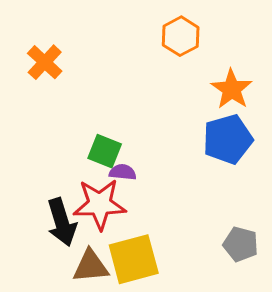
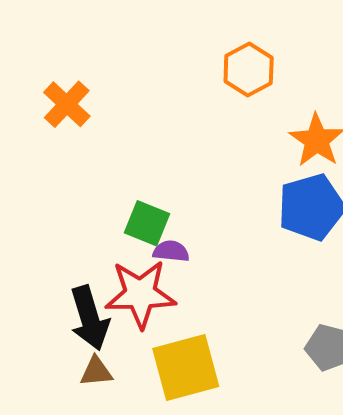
brown triangle: (91, 266) -> (96, 372), moved, size x0.7

